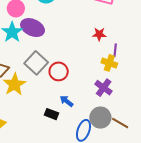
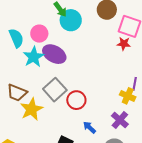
red star: (99, 34) -> (124, 44), moved
blue arrow: (66, 101) -> (89, 127), moved

